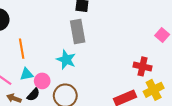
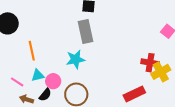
cyan star: (66, 60) -> (76, 59), turned -30
yellow cross: (154, 90) -> (161, 72), moved

